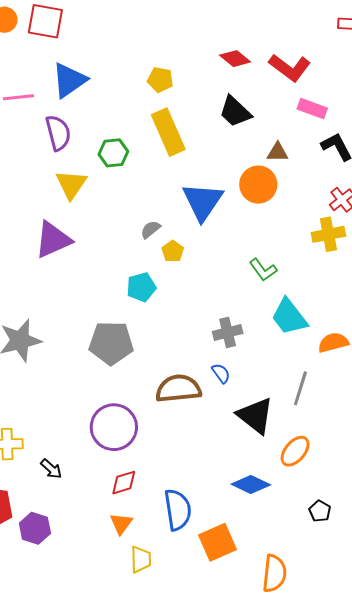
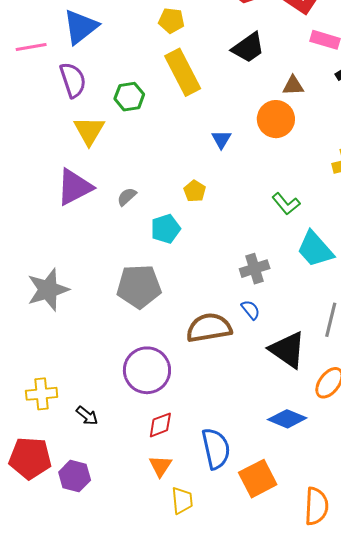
black trapezoid: (235, 112) -> (248, 48), turned -75
blue triangle: (203, 201) -> (221, 139), size x0.5
gray semicircle: (150, 229) -> (127, 197), moved

